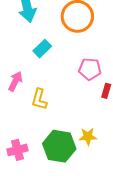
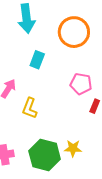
cyan rectangle: (42, 49) -> (37, 60), turned -30

